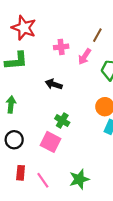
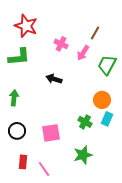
pink cross: (61, 47) -> (61, 44), turned 32
green cross: (62, 121) -> (85, 122), moved
pink square: (50, 142) -> (51, 133), turned -36
green star: (79, 179) -> (83, 155), moved

